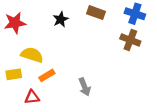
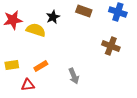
brown cross: (130, 40) -> (111, 46), moved
yellow semicircle: (32, 55) -> (36, 30), moved

